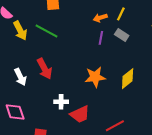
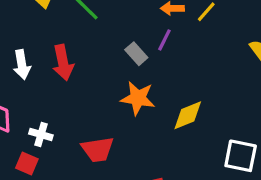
gray rectangle: (122, 35) -> (136, 54), moved
white cross: (61, 102) -> (41, 135), moved

